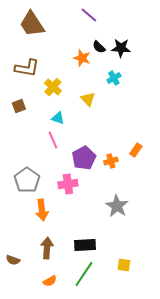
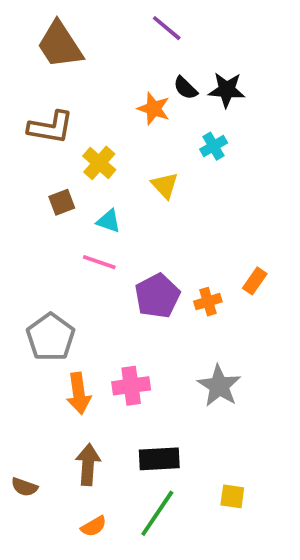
brown square: (19, 106) -> (62, 202), moved
pink line: (53, 140) -> (99, 262), turned -48
pink cross: (68, 184) -> (131, 386), moved

